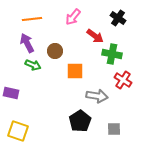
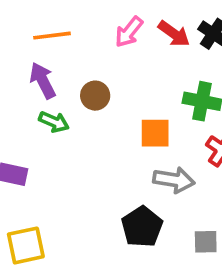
red arrow: (95, 36) -> (174, 34), moved
orange square: (75, 71) -> (155, 133), moved
yellow square: (18, 131) -> (26, 245), turned -30

